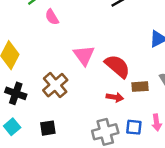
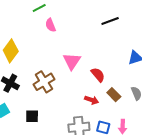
red semicircle: (117, 66) -> (98, 75), size x0.7
brown rectangle: (140, 87) -> (114, 95), turned 40

